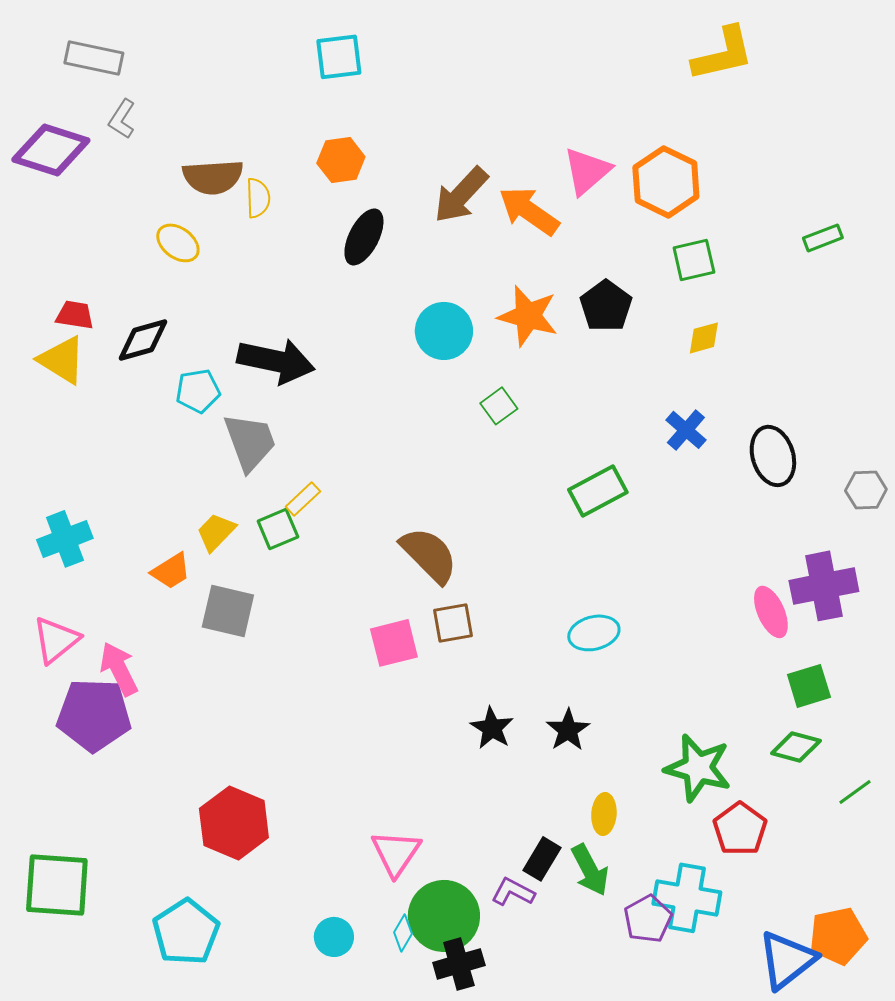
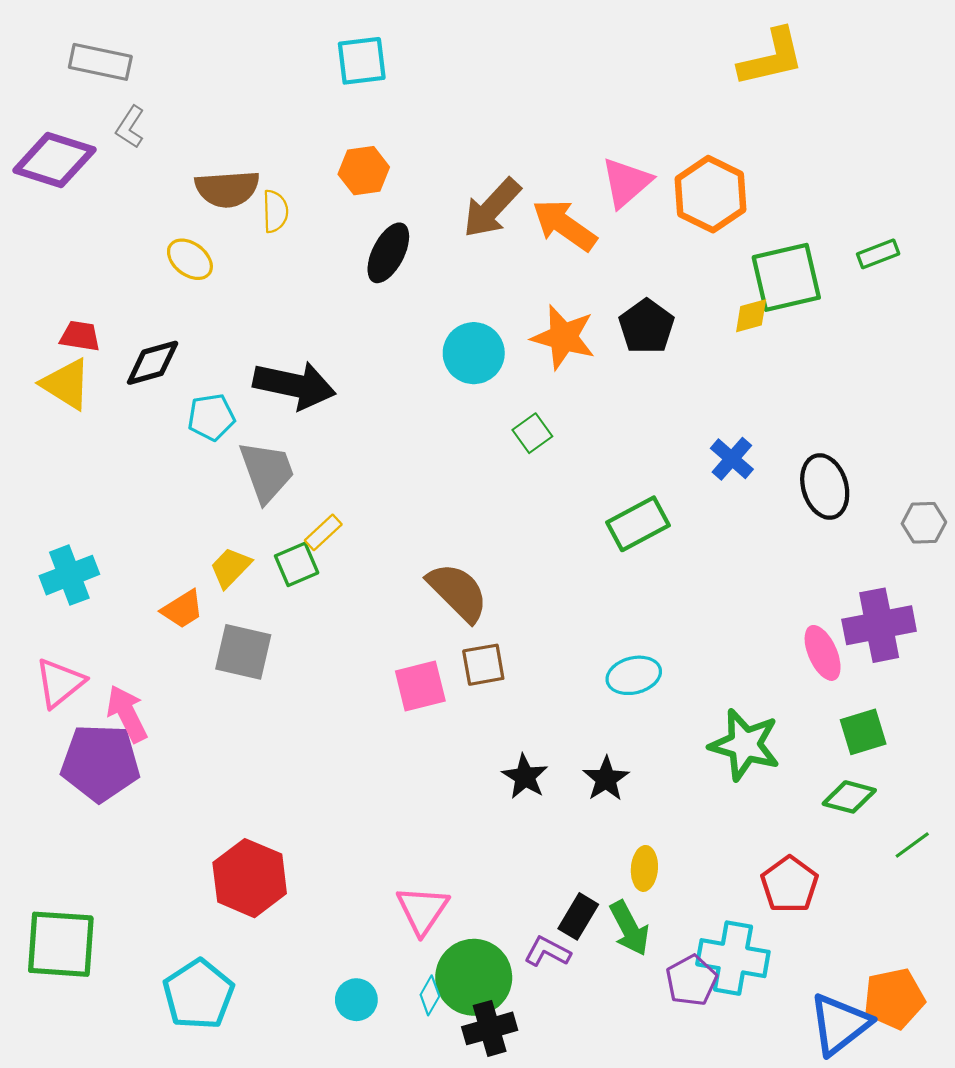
green square: (694, 260) -> (786, 277), moved, size x1.5
yellow diamond: (704, 338) -> (751, 316), moved
green star: (698, 768) -> (745, 745), moved

